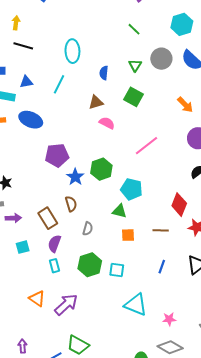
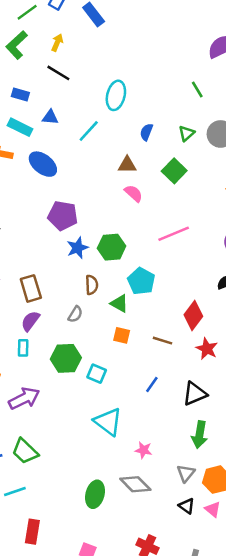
brown semicircle: (71, 204) -> (92, 285), moved

